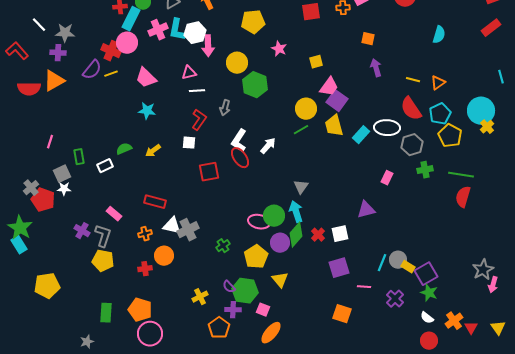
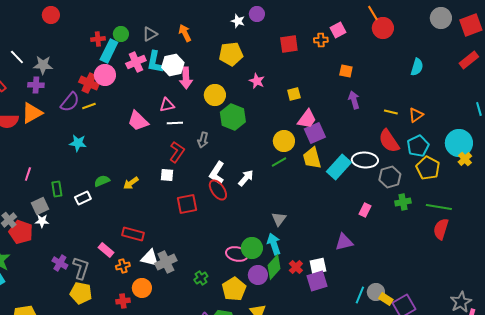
pink trapezoid: (146, 78) -> (138, 121), moved
purple square: (337, 101) -> (315, 133), turned 30
cyan star: (147, 111) -> (78, 143), moved
cyan rectangle: (361, 135) -> (339, 167), size x1.4
pink rectangle: (114, 214) -> (106, 250), moved
purple square: (339, 268) -> (317, 281), moved

